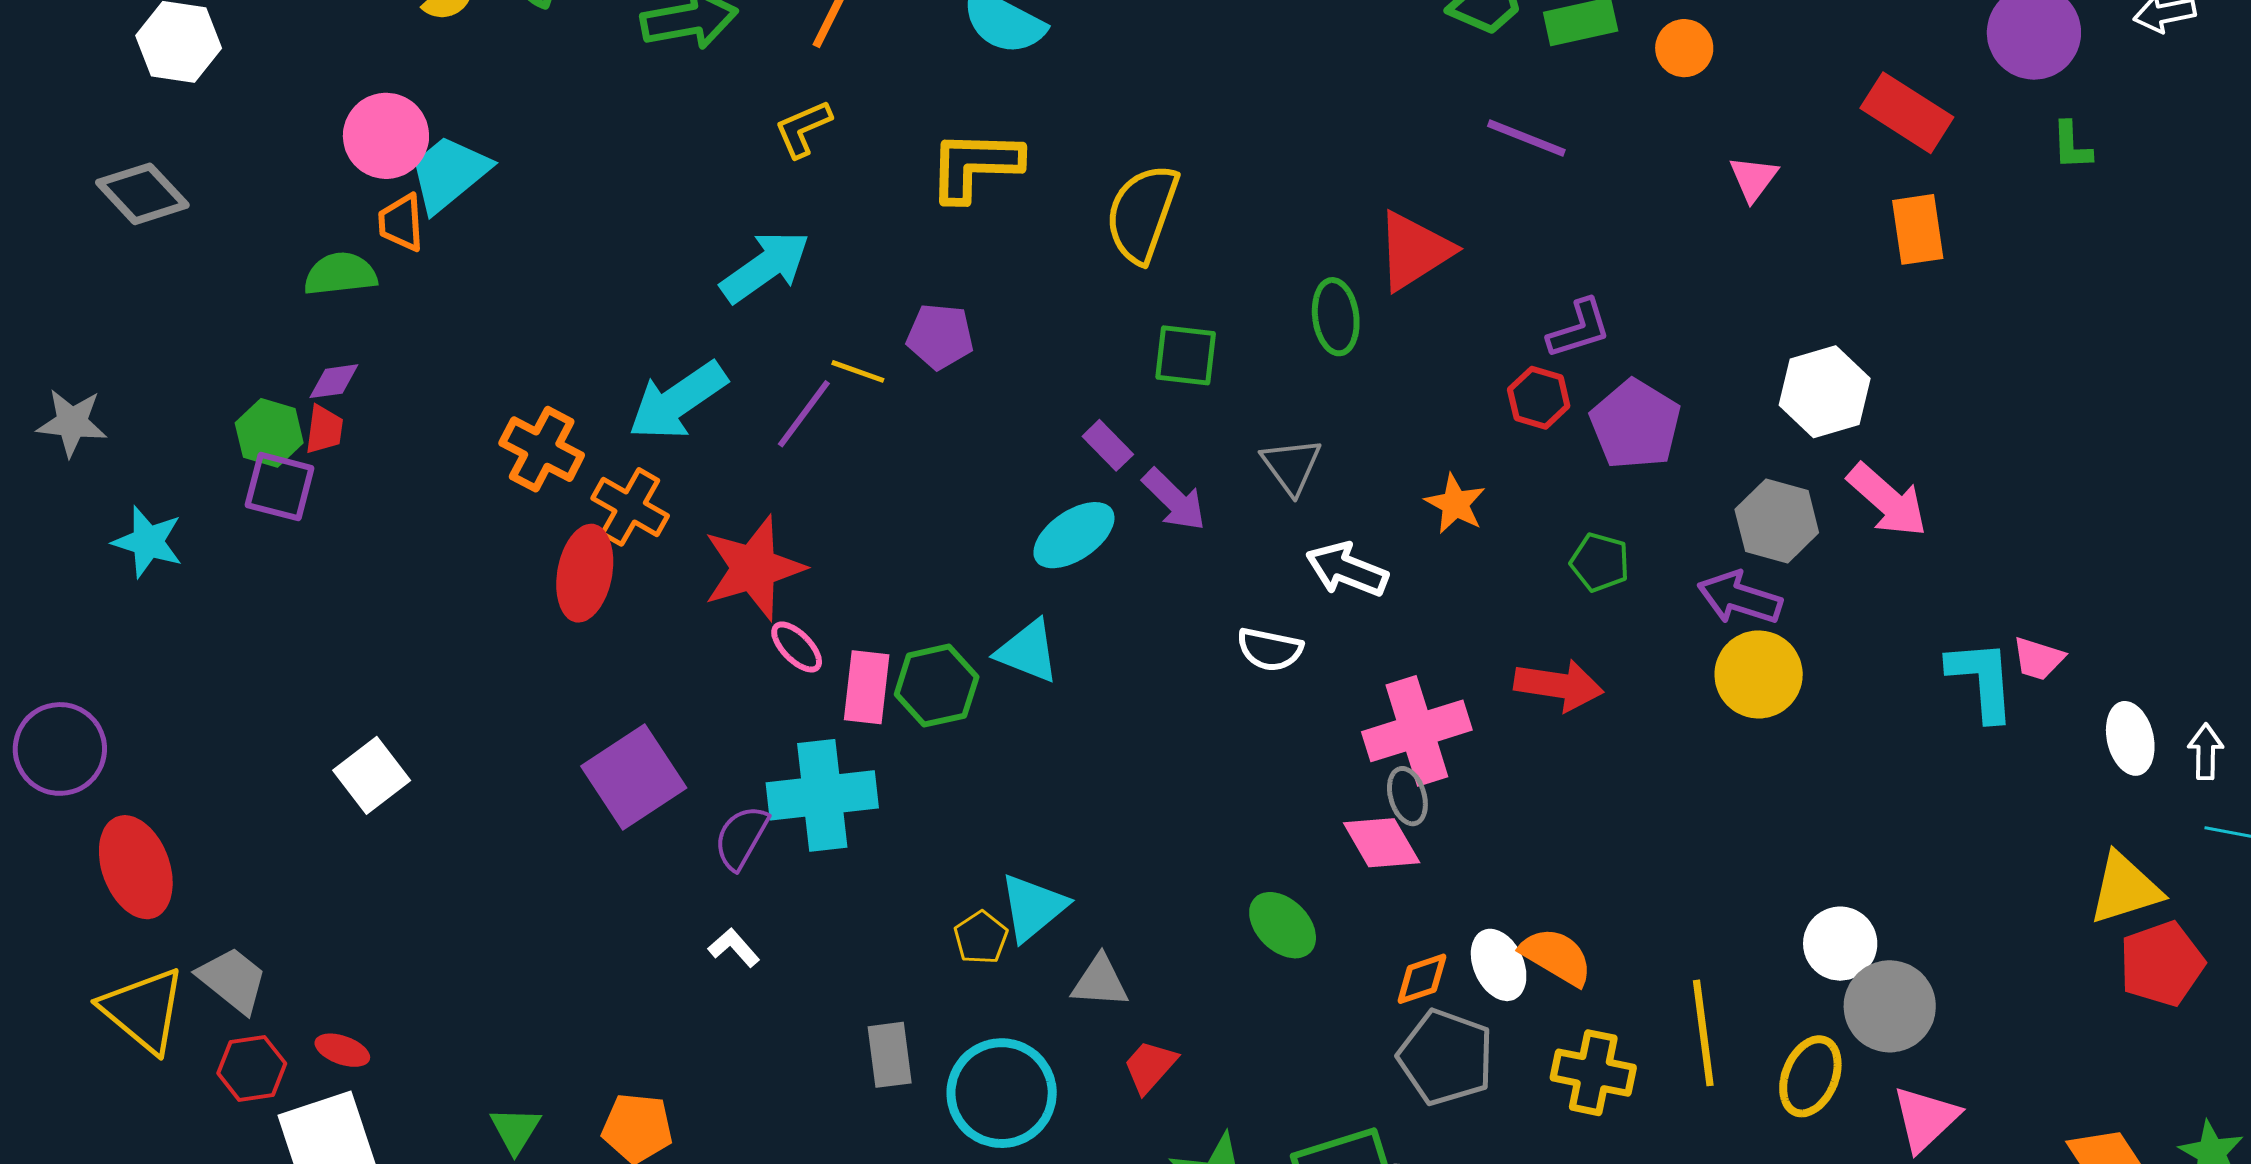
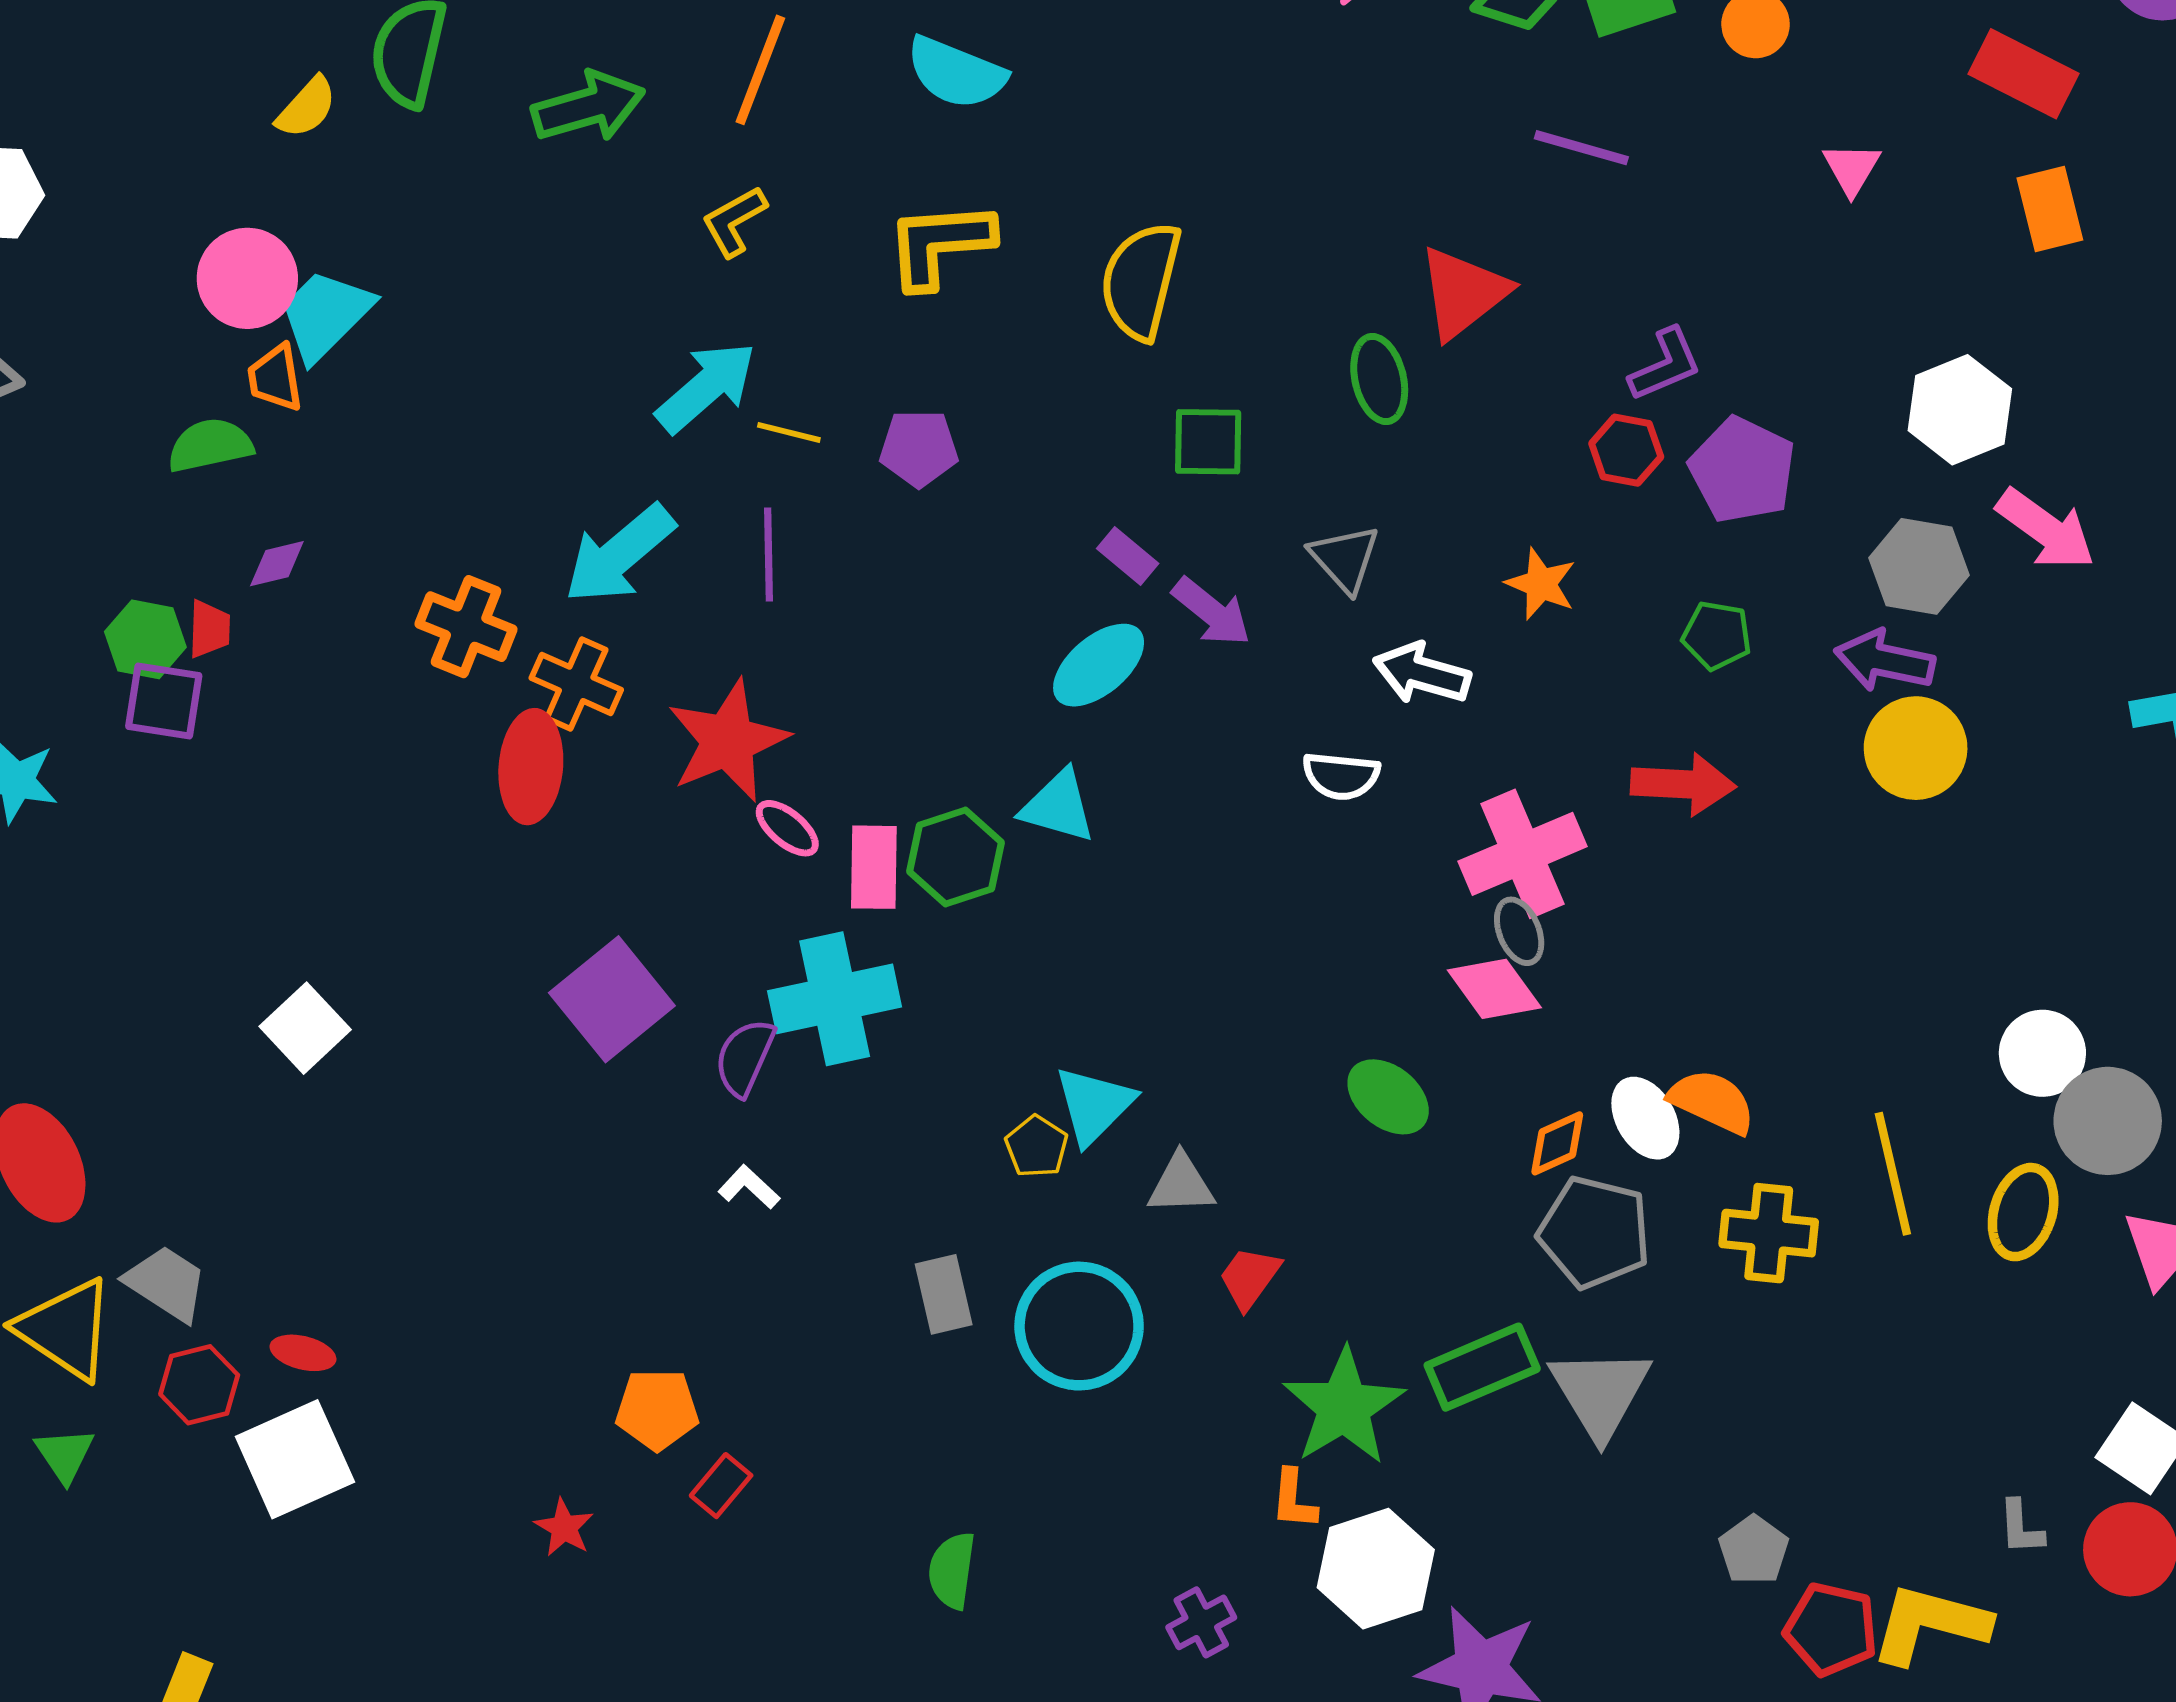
yellow line: (858, 371) -> (789, 432), moved
purple diamond: (334, 381) -> (277, 564), moved
purple line: (804, 414) -> (769, 555), turned -32
green triangle: (515, 1130) -> (65, 1455), moved

